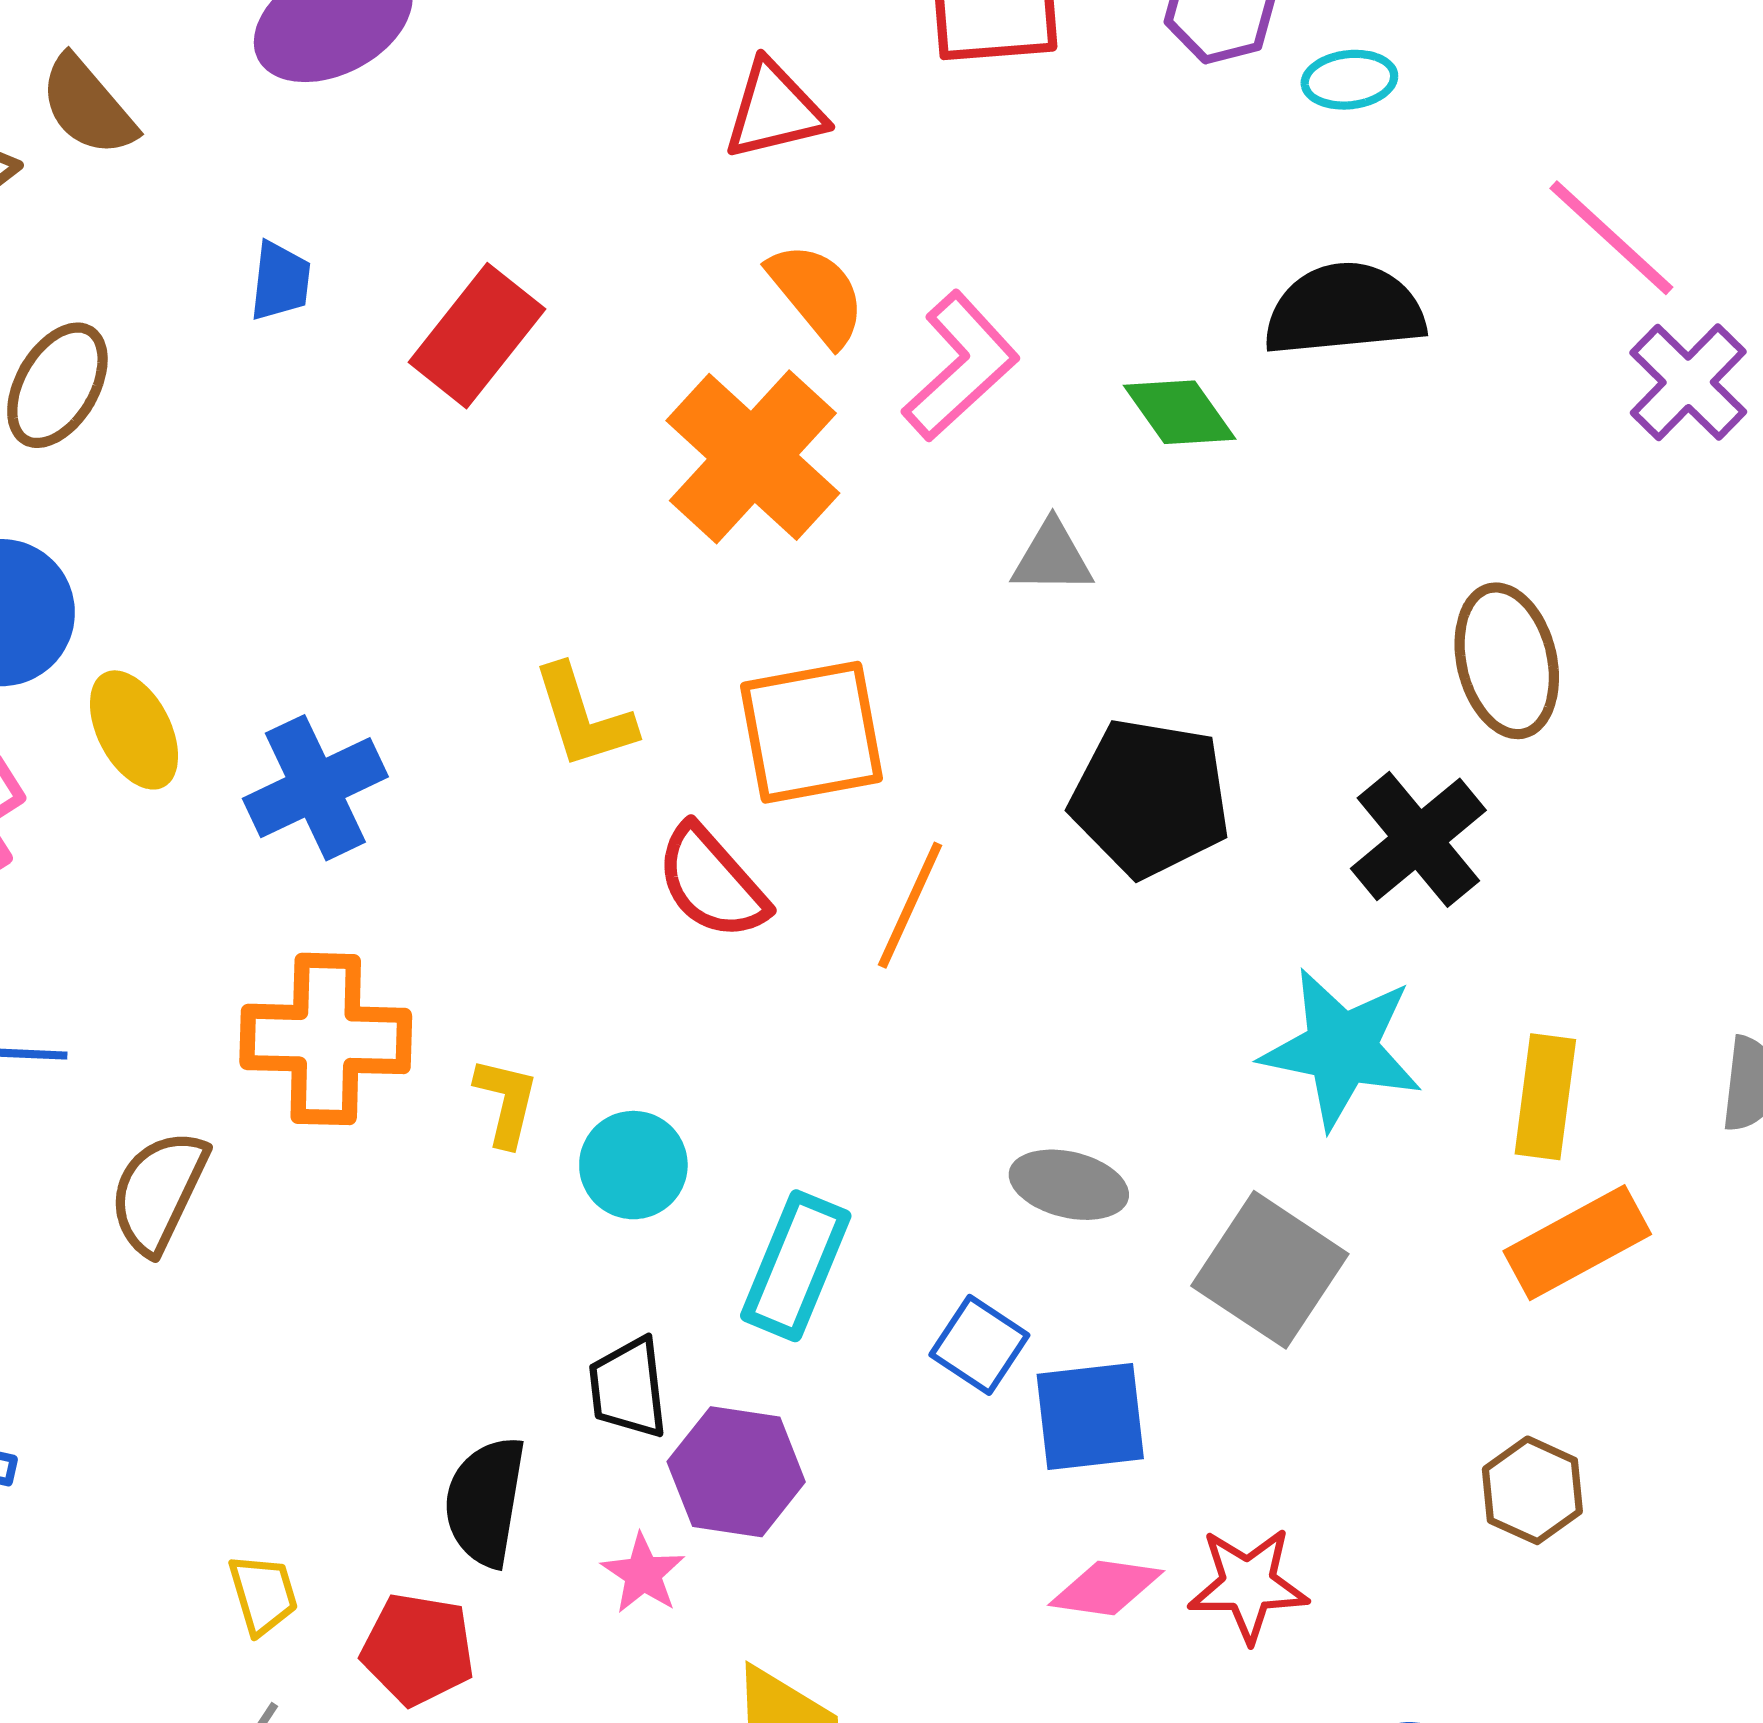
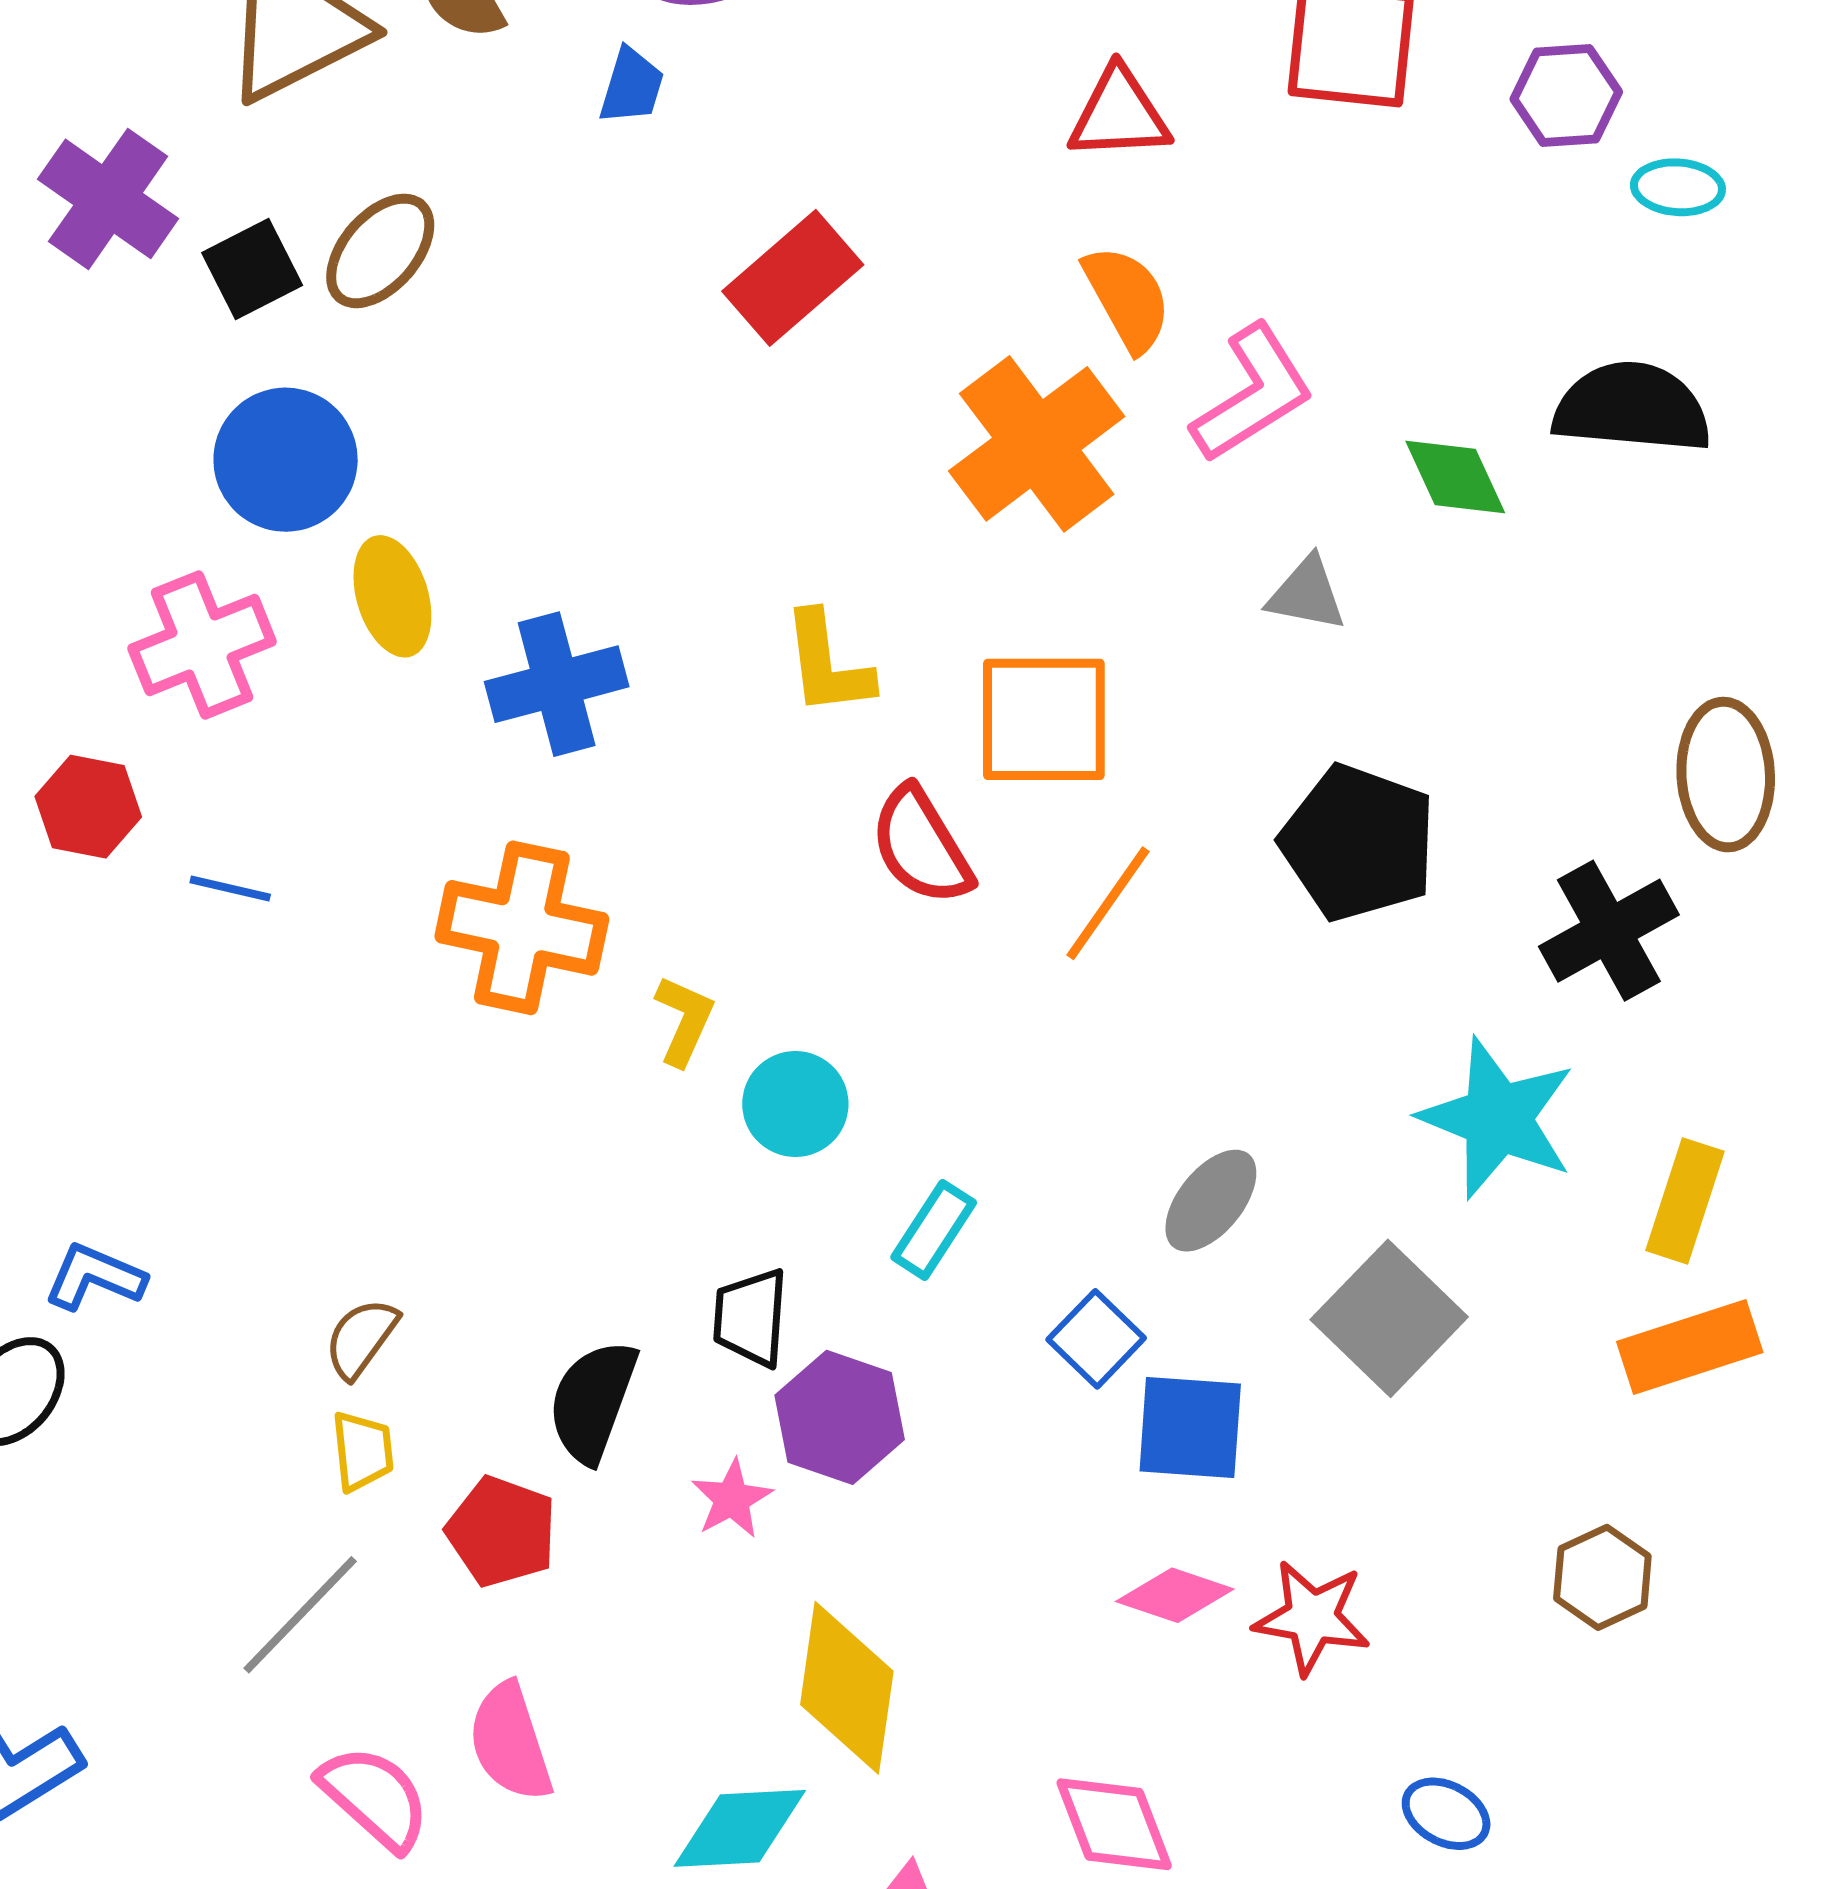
blue trapezoid: (280, 281) -> (632, 86), moved
gray ellipse: (1069, 1185) -> (1211, 1201), turned -75
brown semicircle: (158, 1192) -> (361, 1338), moved, size x0.7
cyan rectangle: (796, 1266) -> (934, 1230), size x0.7

